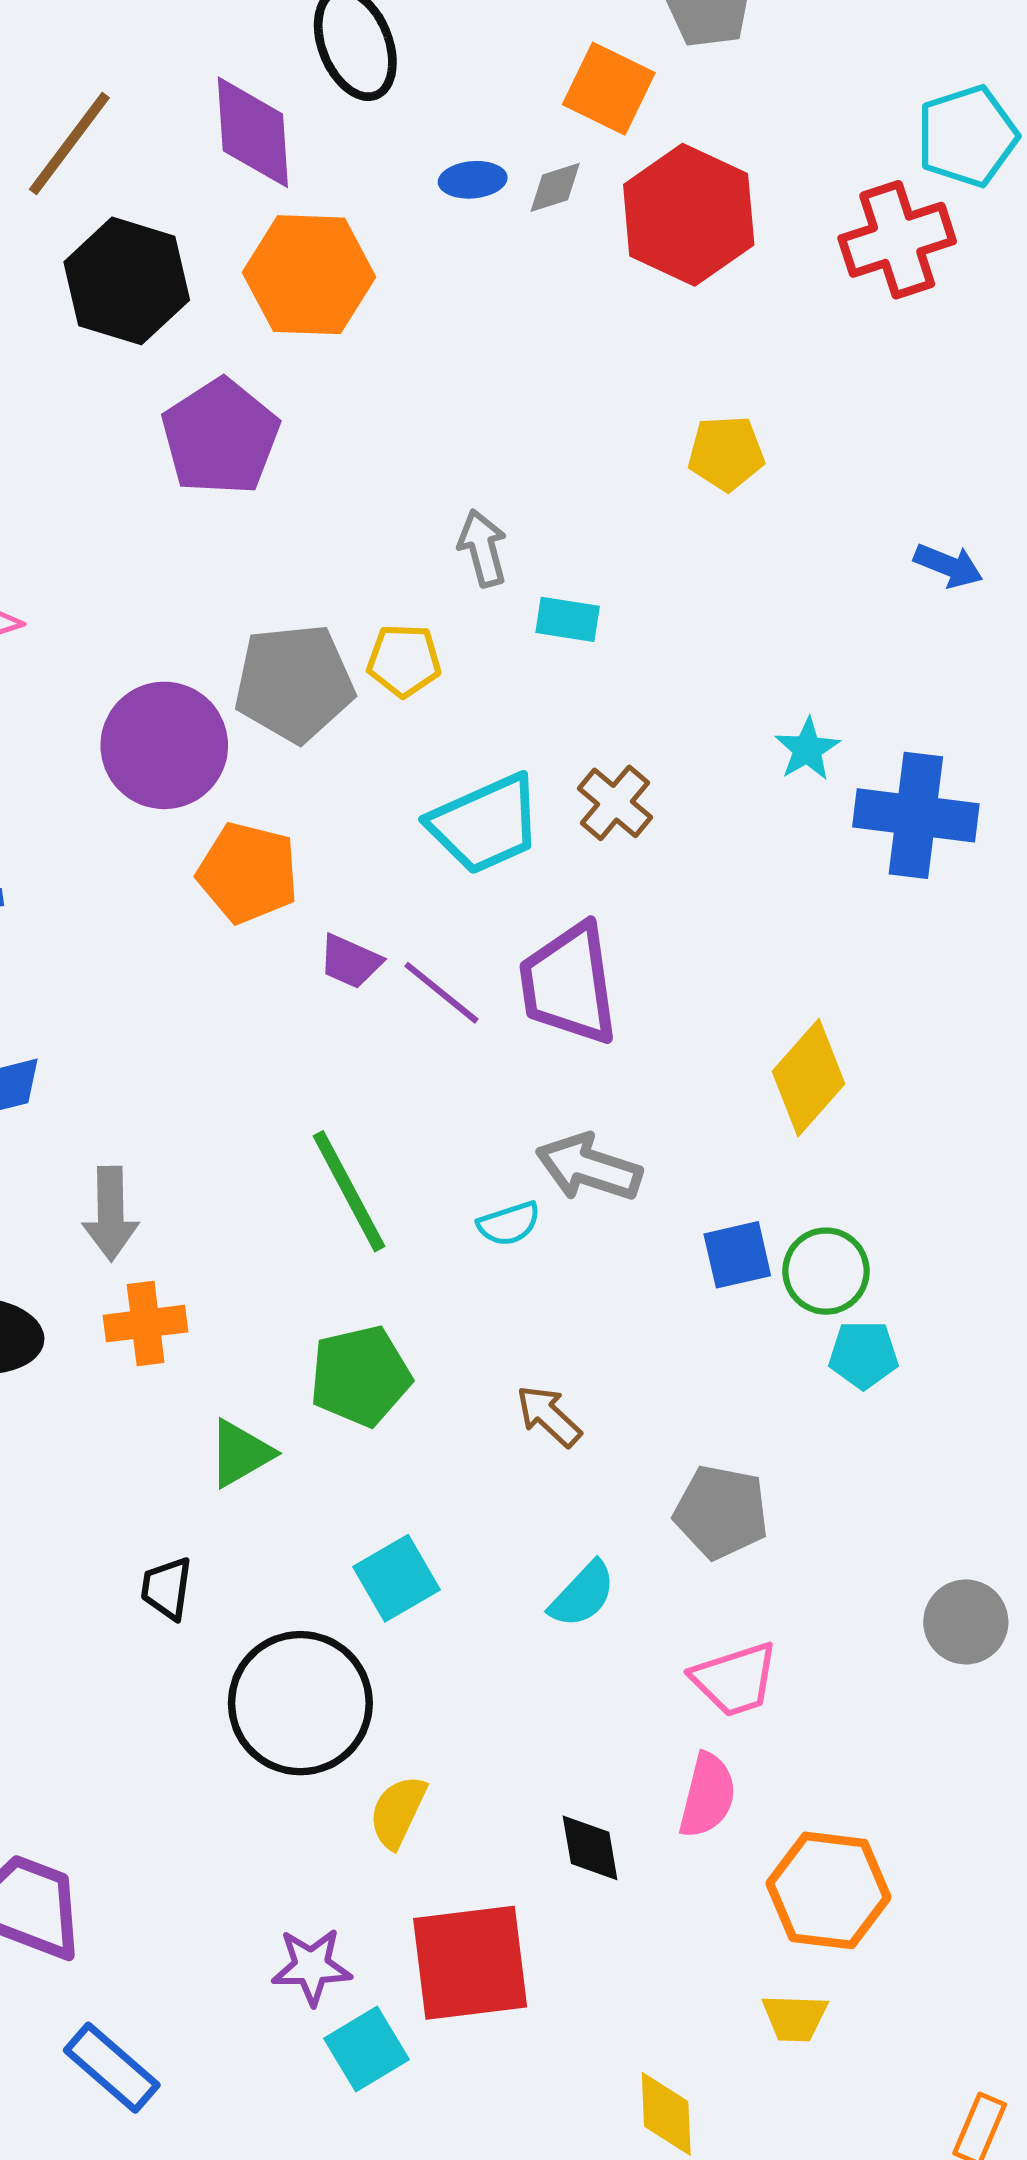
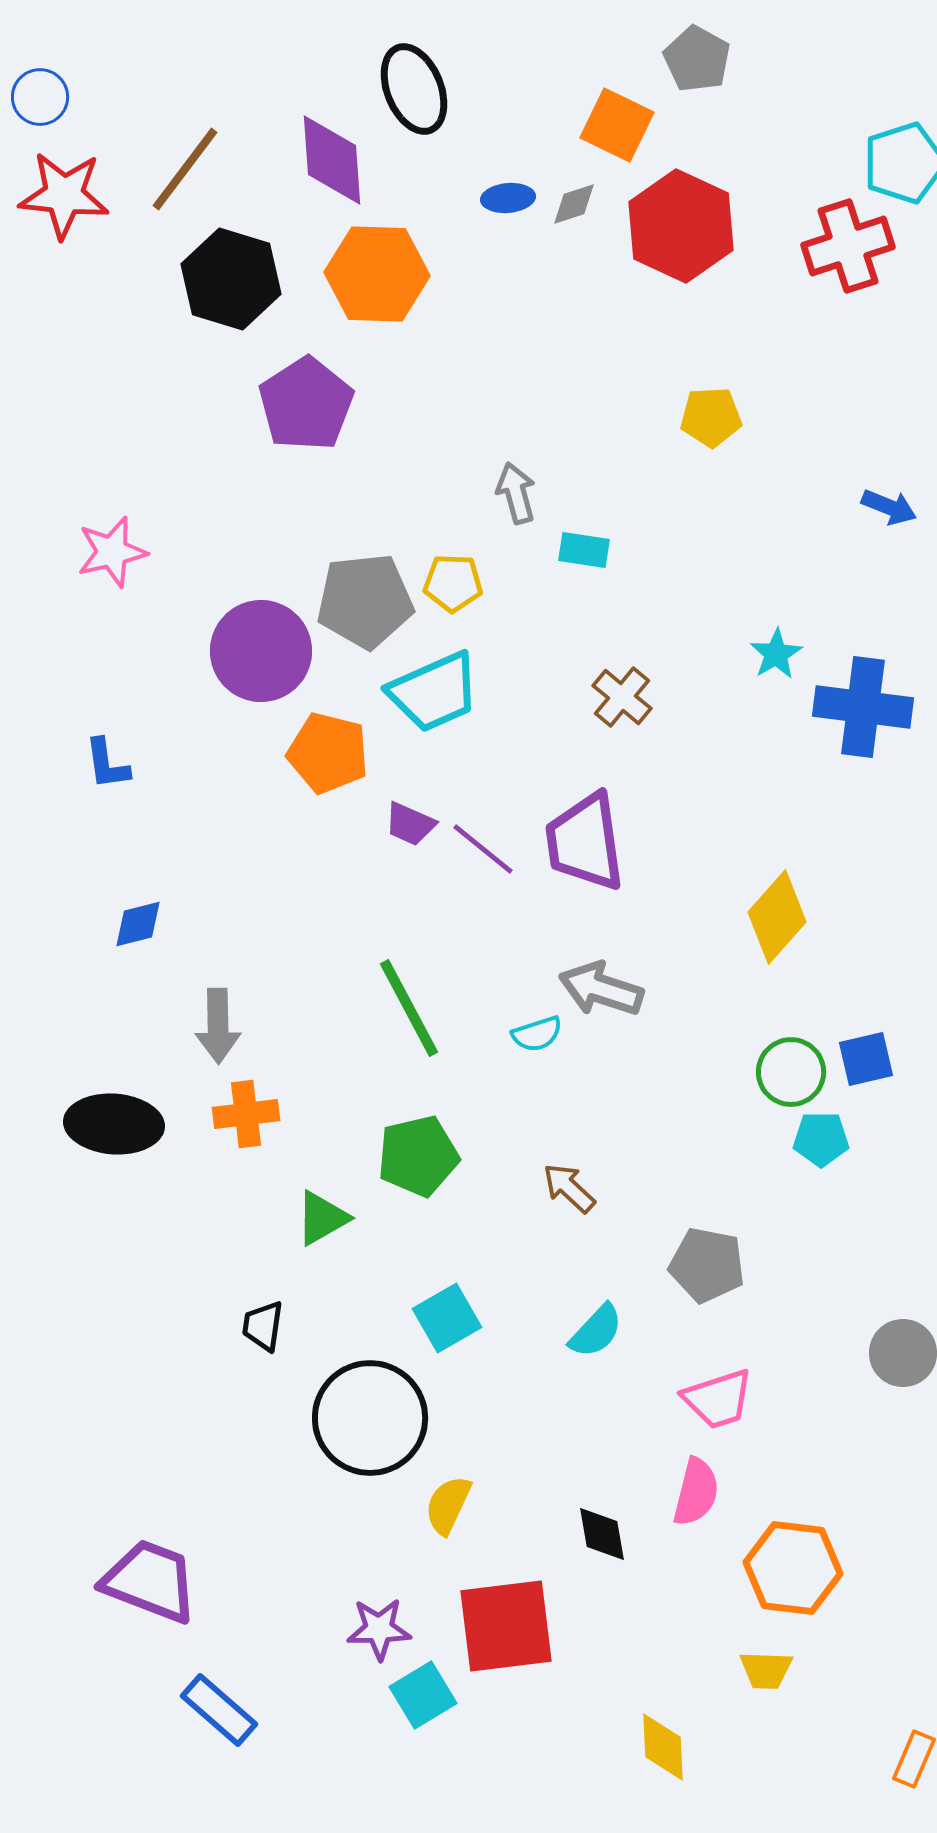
cyan trapezoid: (485, 824) -> (434, 692), moved
blue square: (737, 1255) -> (866, 1059), moved

